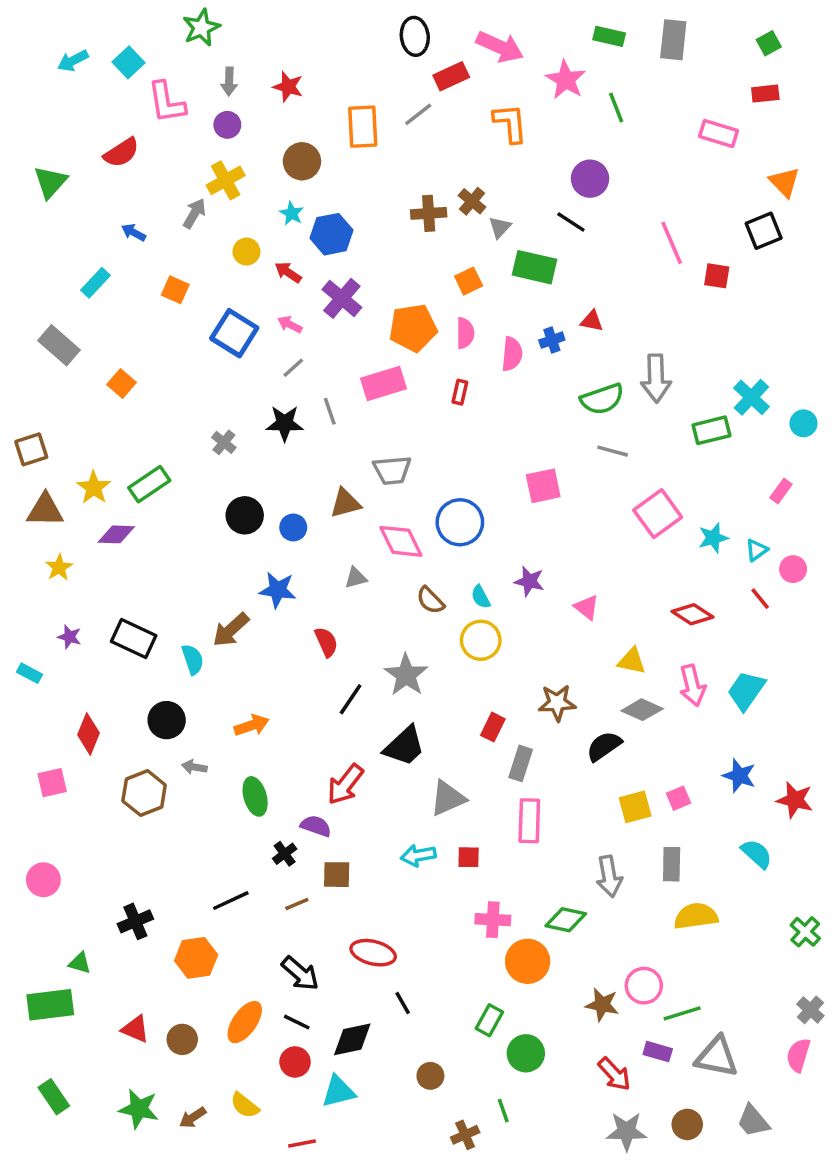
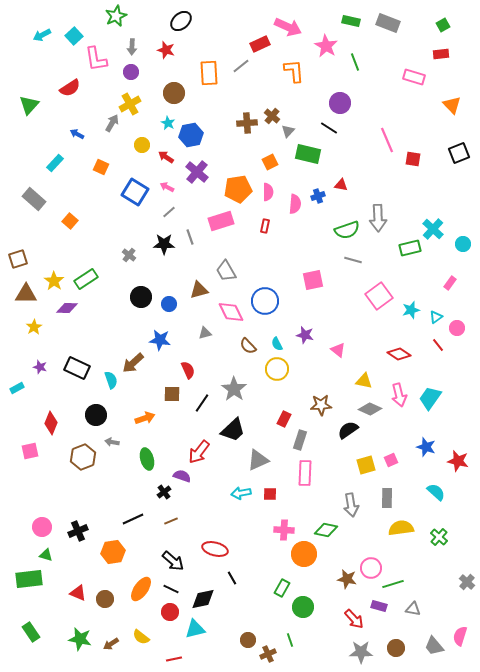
black ellipse: (415, 36) -> (181, 21), moved, turned 55
gray rectangle: (673, 40) -> (388, 23), turned -75
black square: (764, 231) -> (459, 153), moved
gray trapezoid: (392, 470) -> (226, 271), turned 65
cyan rectangle: (30, 673) -> (17, 388), turned -56
brown square: (337, 875) -> (172, 394), moved
pink circle: (43, 880) -> (42, 527), moved
green cross: (805, 932) -> (439, 537), moved
pink semicircle: (798, 1055) -> (460, 636), moved
gray triangle: (717, 1057) -> (413, 609), size x0.6
brown circle: (430, 1076) -> (248, 640), moved

